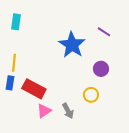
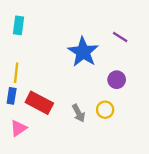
pink triangle: (44, 111) -> (18, 128), moved
gray arrow: (68, 111) -> (79, 113), moved

